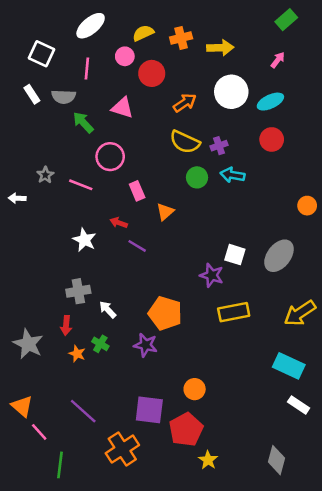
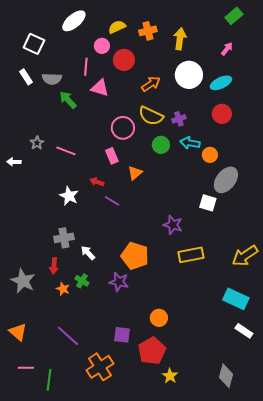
yellow arrow: (220, 48) -> (180, 39), turned -80
pink line: (87, 69) -> (86, 67), moved
pink circle: (110, 157) -> (123, 128), moved
orange circle: (307, 206) -> (210, 155), moved
white square: (235, 255) -> (208, 203), moved
gray ellipse: (279, 256) -> (226, 180), moved
purple square: (149, 410) -> (122, 335), size x0.7
pink line: (39, 432) -> (26, 368), moved, turned -49

